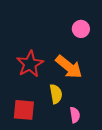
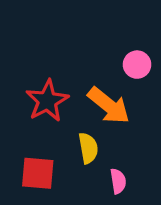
pink circle: (81, 29) -> (137, 65), moved

